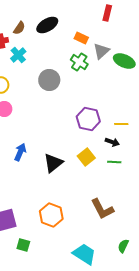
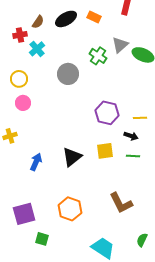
orange rectangle: (81, 38) -> (94, 17), moved
blue arrow: (20, 152) -> (36, 162), moved
yellow square: (86, 157) -> (105, 151), turned 30

